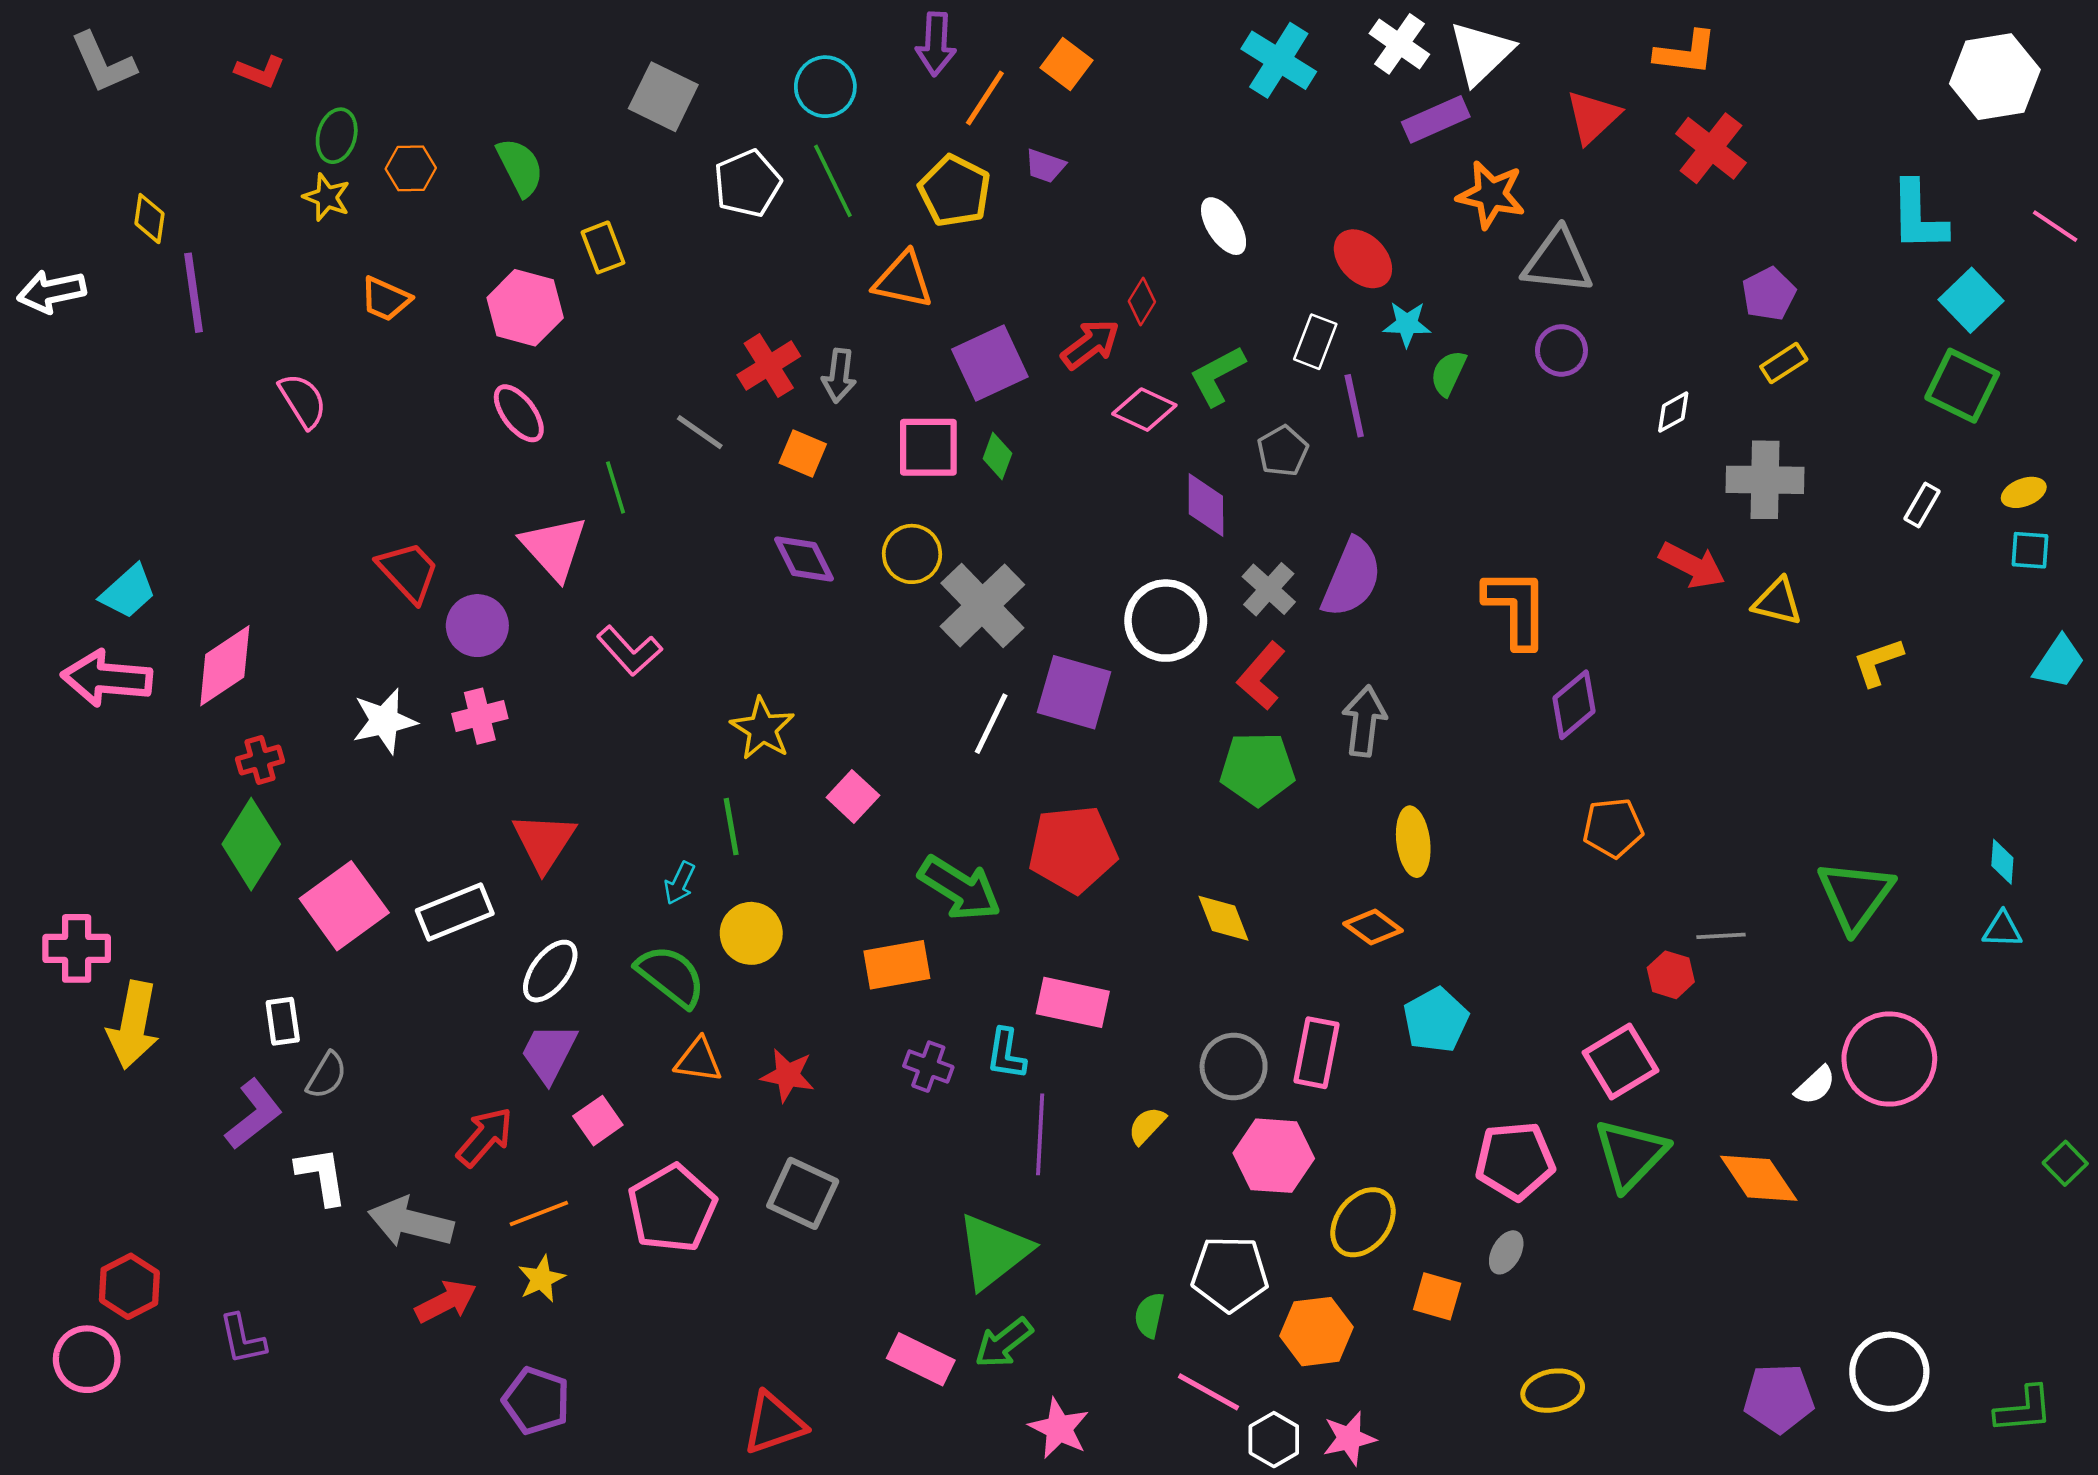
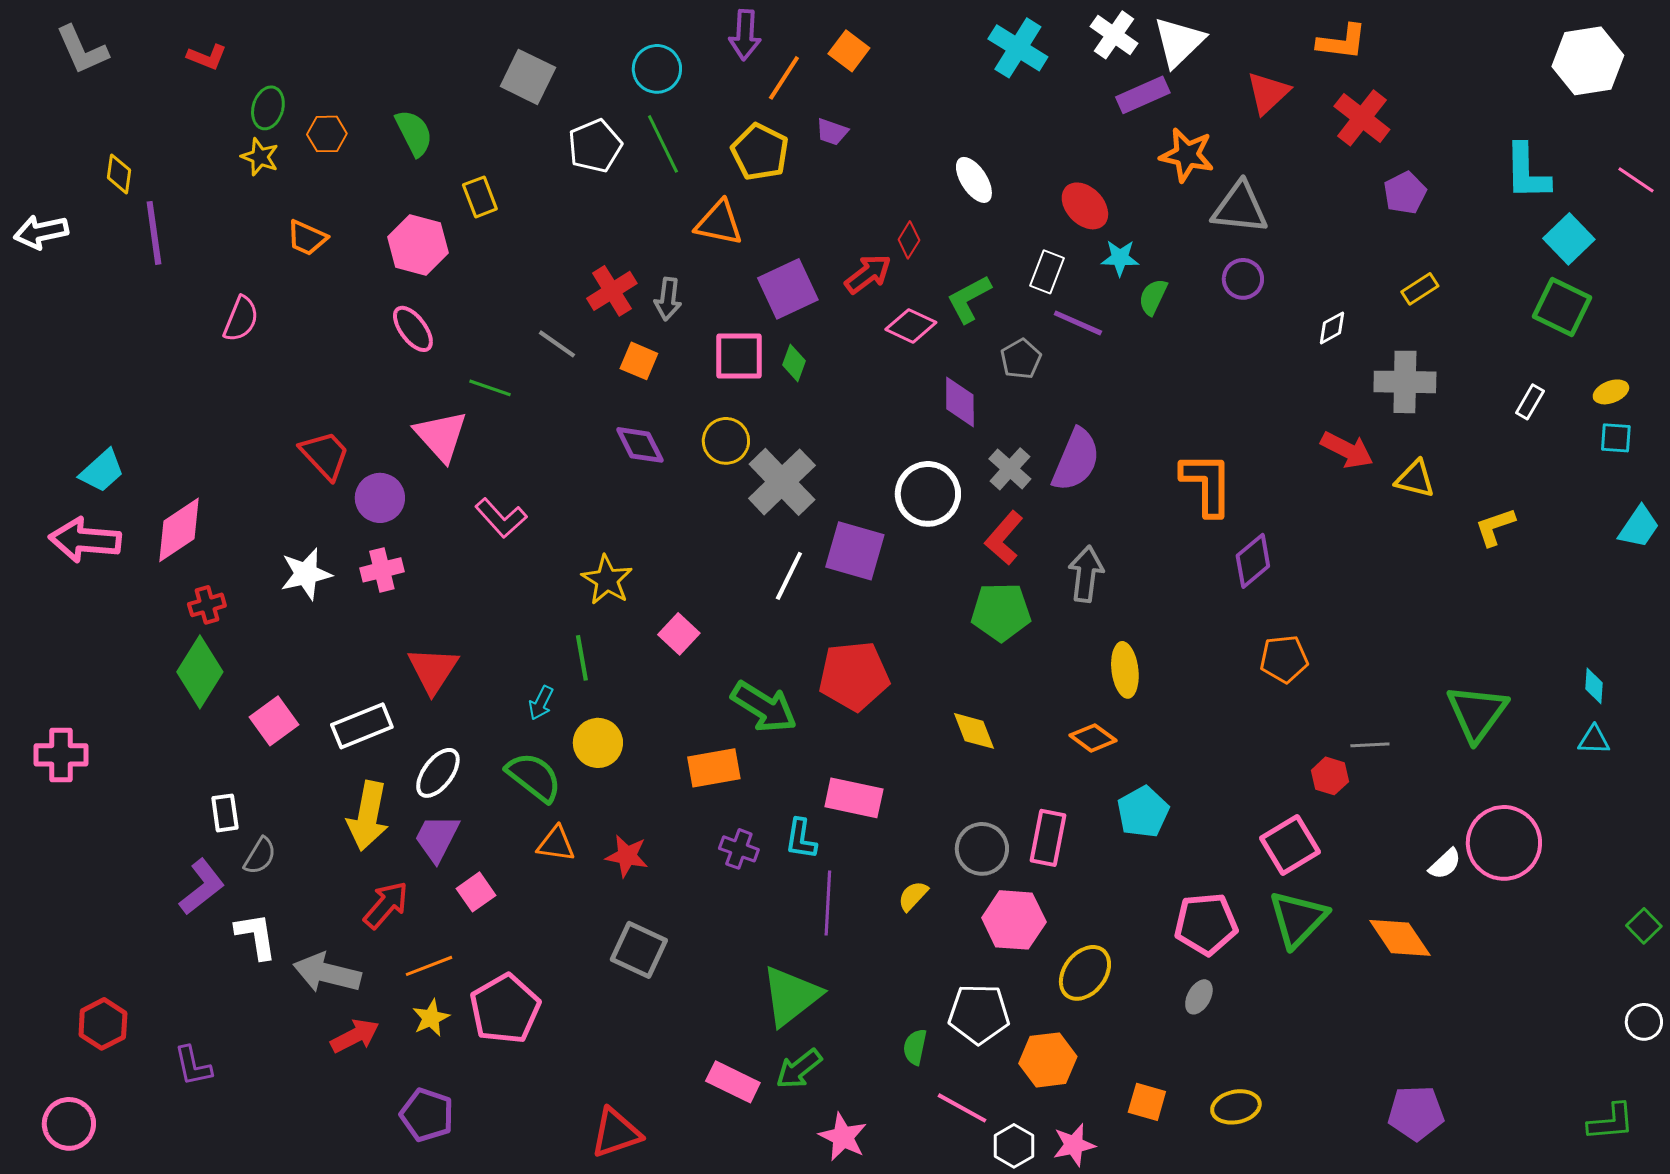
purple pentagon: (1769, 294) -> (1405, 193), moved
pink semicircle: (303, 401) -> (241, 319), turned 54
purple line: (1354, 406) -> (1078, 323), turned -54
green line: (616, 487) -> (490, 388), turned -54
pink square: (344, 906) -> (274, 721), size x0.7
yellow arrow: (133, 1025) -> (368, 816), moved
pink pentagon: (672, 1208) -> (505, 1009), moved
orange square: (1437, 1296) -> (1147, 1102), moved
pink circle: (87, 1359) -> (69, 1124), moved
white circle: (1889, 1372) -> (1644, 1022), moved, size x0.6

